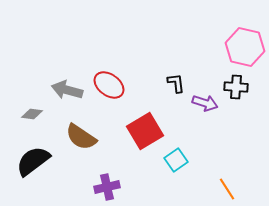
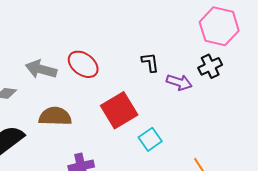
black cross: (236, 87) -> (210, 66), turned -30
brown semicircle: (81, 137) -> (55, 116), turned 148

